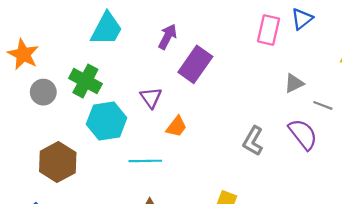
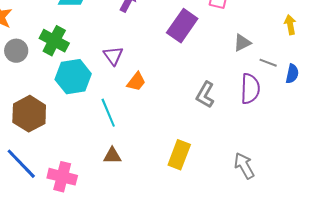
purple rectangle: (195, 64) -> (182, 26), moved
purple semicircle: (303, 134) -> (250, 89), turned 40
cyan line: (145, 161) -> (108, 113), turned 68

